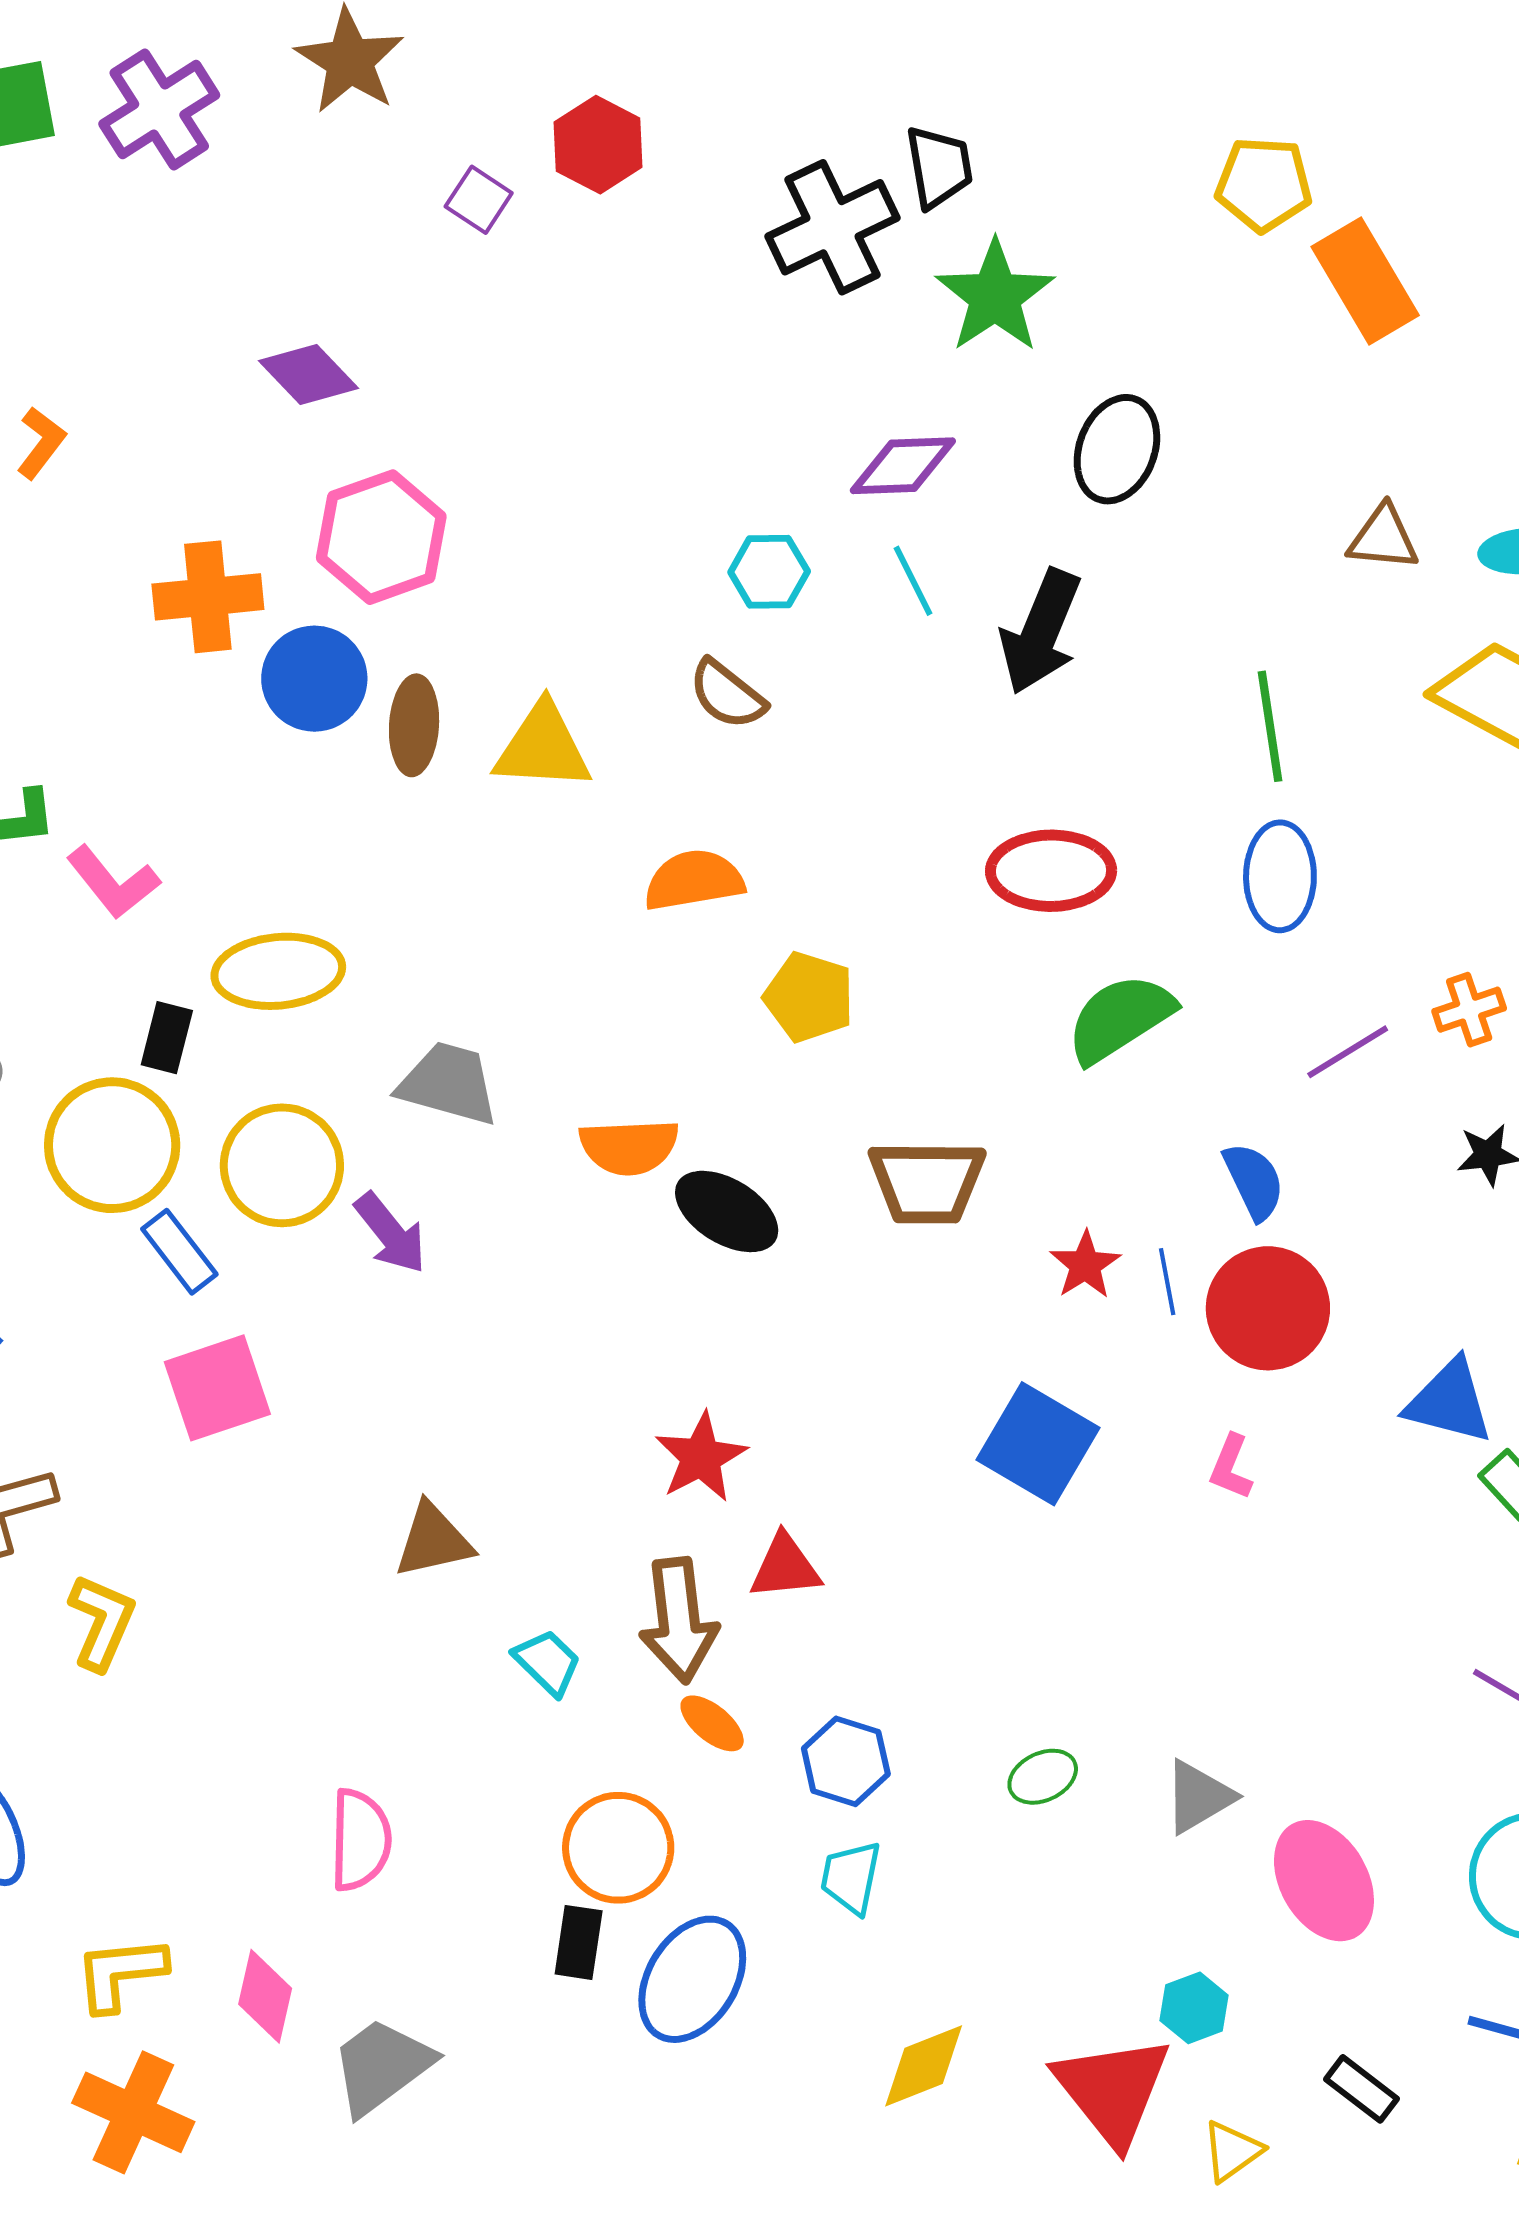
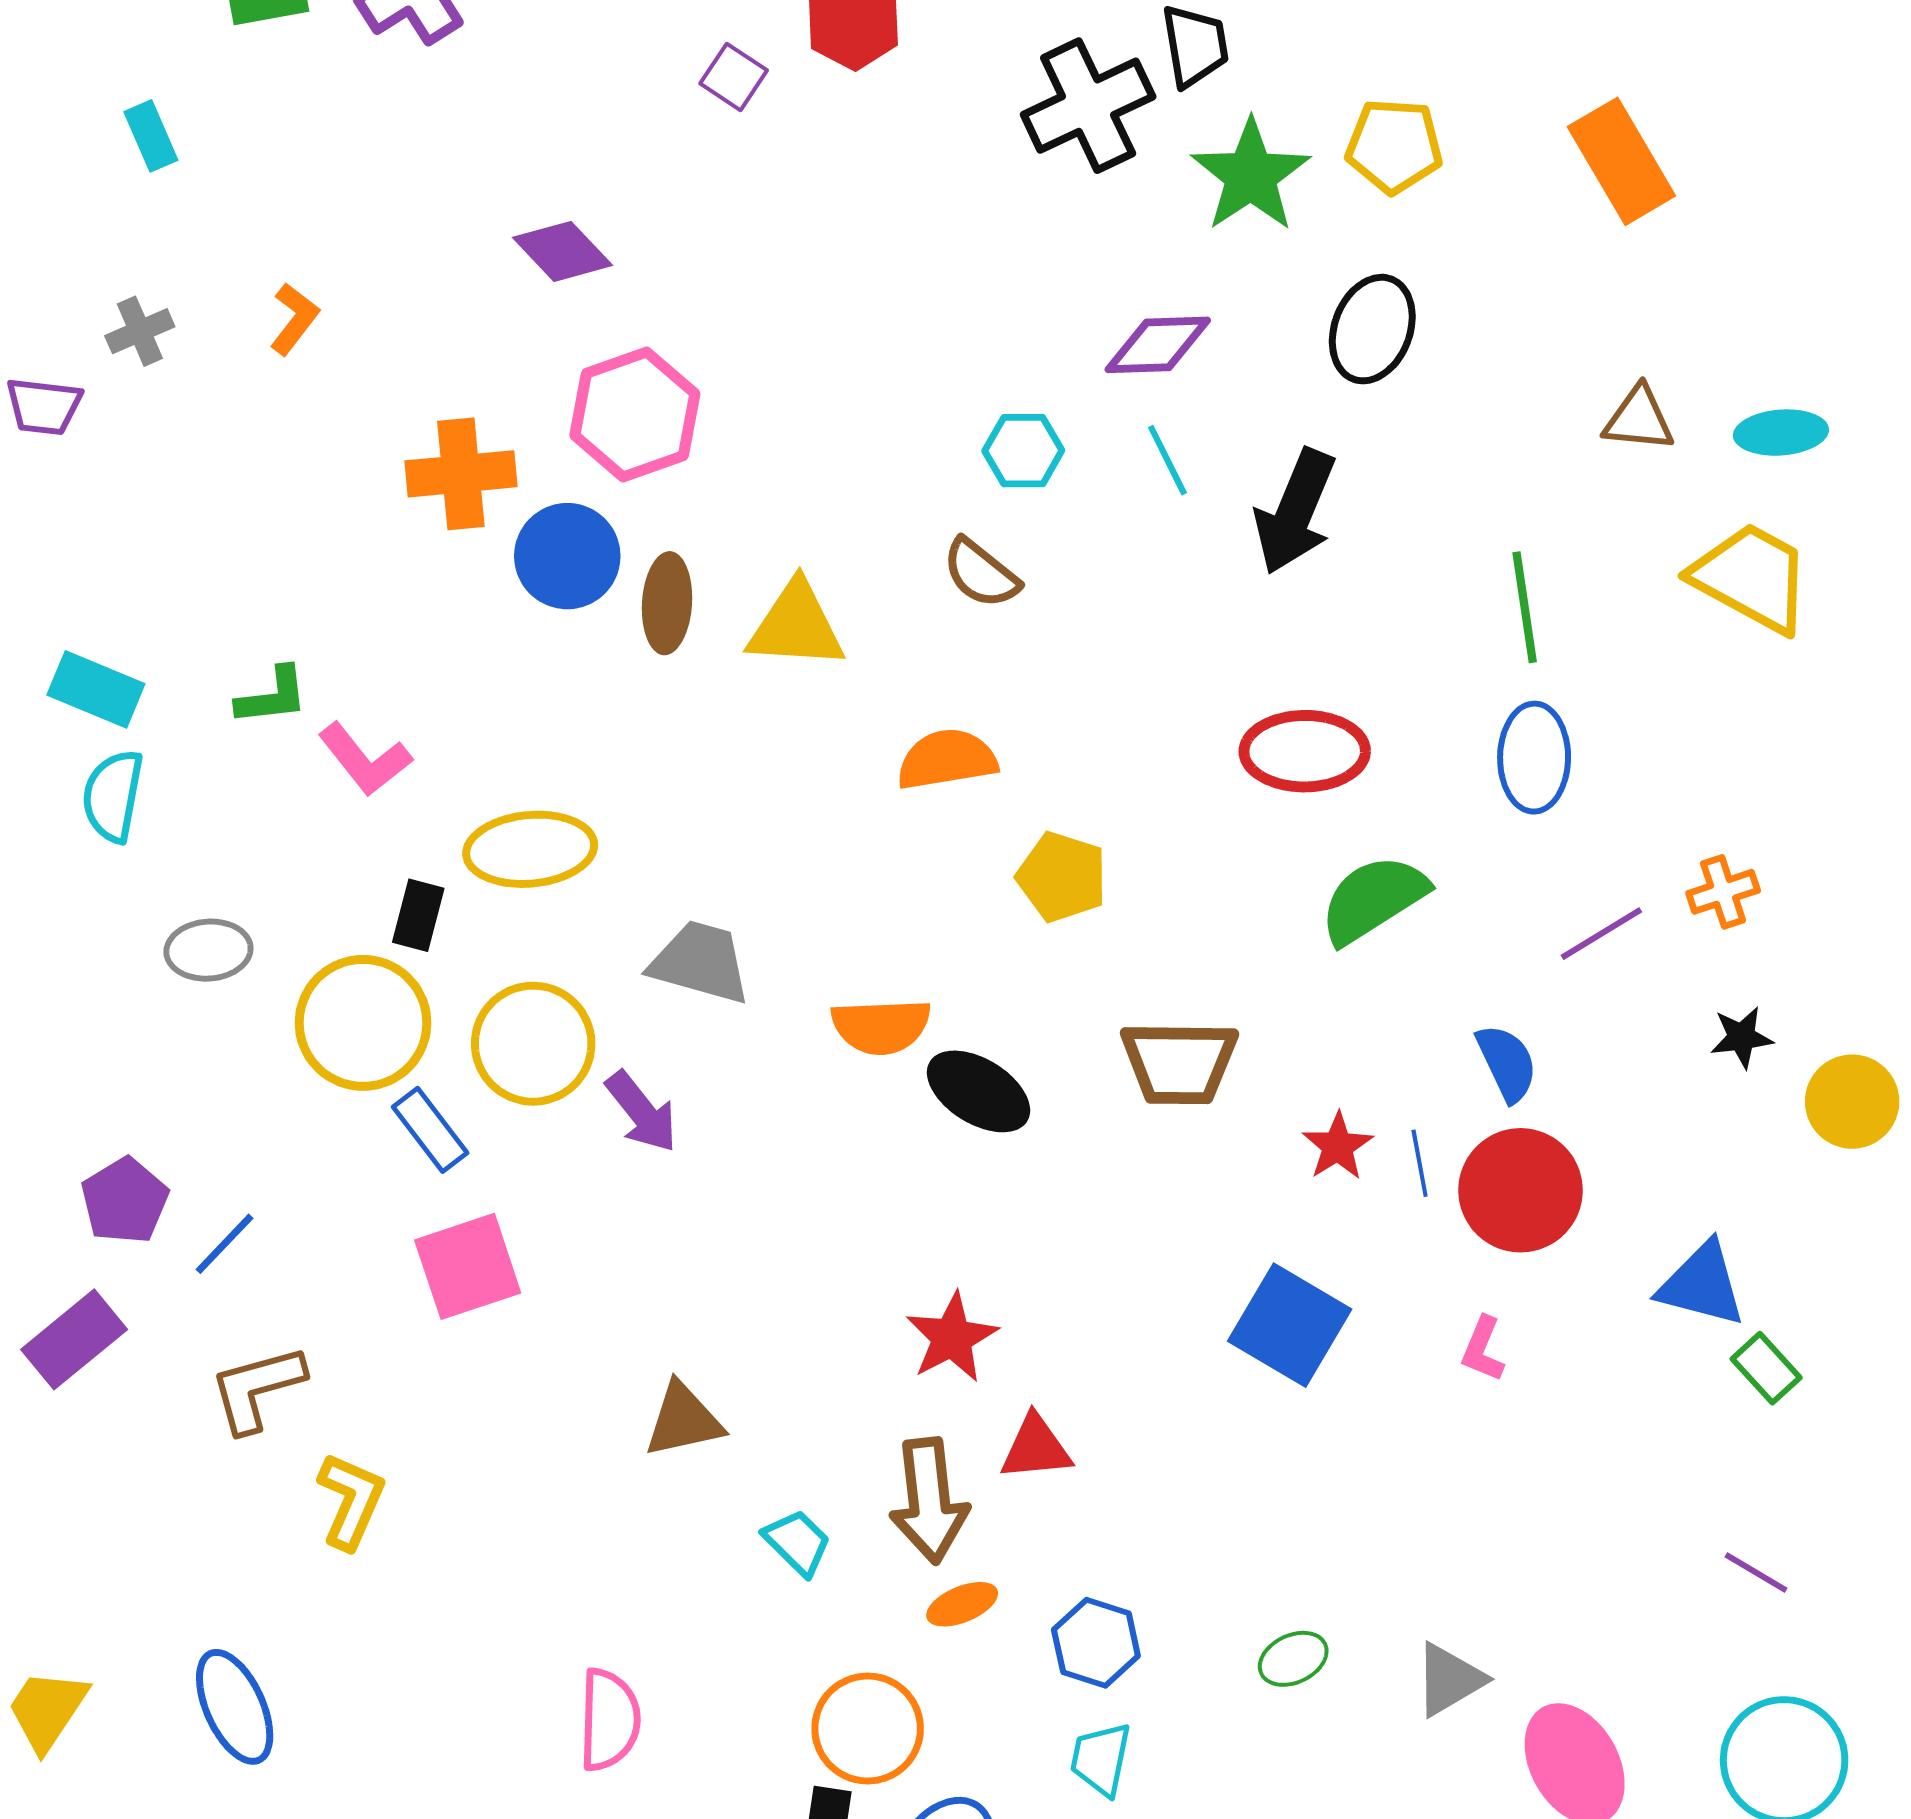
yellow pentagon: (1264, 184) -> (1394, 146), moved
orange ellipse: (712, 1723) -> (962, 1604), turned -62

